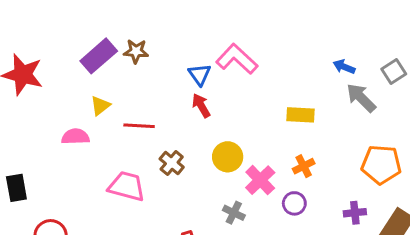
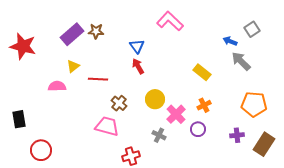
pink L-shape: (237, 59) -> (170, 21), moved
gray square: (394, 71) -> (252, 29), moved
yellow rectangle: (301, 115) -> (202, 72), turned 36
pink trapezoid: (127, 186) -> (107, 126), moved

